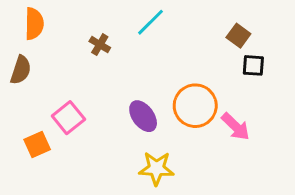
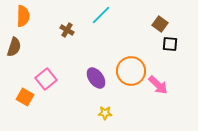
orange square: (37, 144) -> (25, 97), turned -36
yellow star: (156, 168) -> (105, 113), size x0.6

